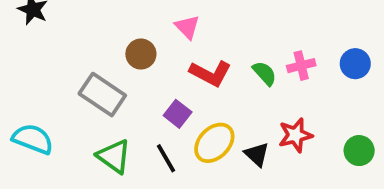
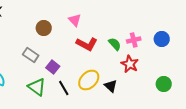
brown circle: (141, 54) -> (44, 28), moved
gray rectangle: (102, 95) -> (31, 55), size x0.7
purple square: (178, 114) -> (53, 67), moved
red star: (295, 135) -> (130, 64), moved, turned -30

